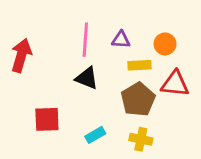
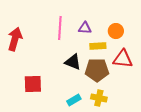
black triangle: (87, 78) -> (73, 62), moved
brown pentagon: (138, 99) -> (97, 70), turned 30
cyan rectangle: (95, 135) -> (74, 100), moved

